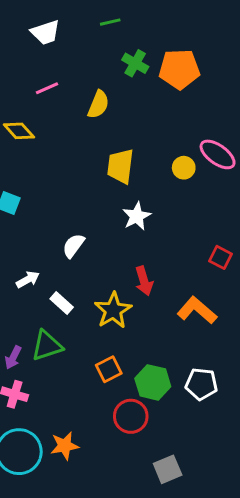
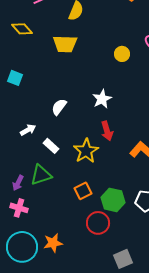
yellow trapezoid: (120, 166) -> (65, 44), moved, turned -95
yellow circle: (184, 168) -> (122, 54), moved
white star: (137, 216) -> (102, 99), moved

